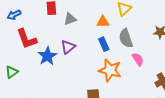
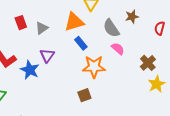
orange triangle: (103, 22) -> (74, 22), size x1.5
gray semicircle: (126, 38) -> (111, 28), moved

